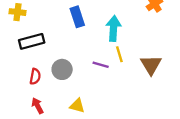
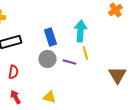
blue rectangle: (77, 17) -> (50, 37), moved
brown triangle: (151, 65) -> (117, 75), moved
gray circle: (62, 69) -> (47, 59), moved

